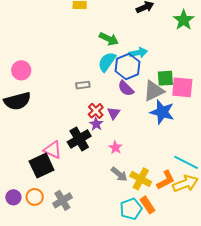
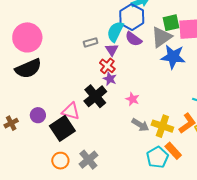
cyan semicircle: (107, 62) -> (115, 32), moved
pink circle: (21, 70) -> (27, 37), size x1.5
purple triangle: (114, 113) -> (112, 50), moved
purple circle: (13, 197) -> (38, 115), moved

